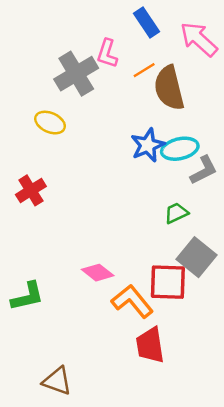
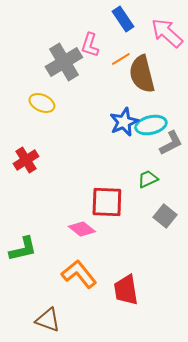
gray square: (196, 257) -> (165, 216), size x0.7
red square: (168, 282) -> (107, 202), moved
orange L-shape: (132, 301) -> (79, 274), moved

